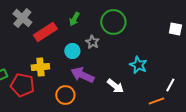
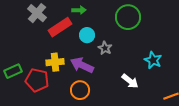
green arrow: (74, 19) -> (79, 10), moved, turned -120
gray star: (92, 42) -> (105, 48), moved
cyan circle: (72, 51) -> (87, 35), moved
purple arrow: (82, 75) -> (82, 65), moved

